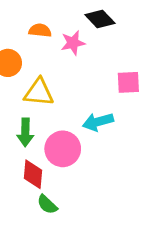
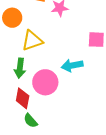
yellow triangle: (39, 92) -> (32, 41), turned -30

